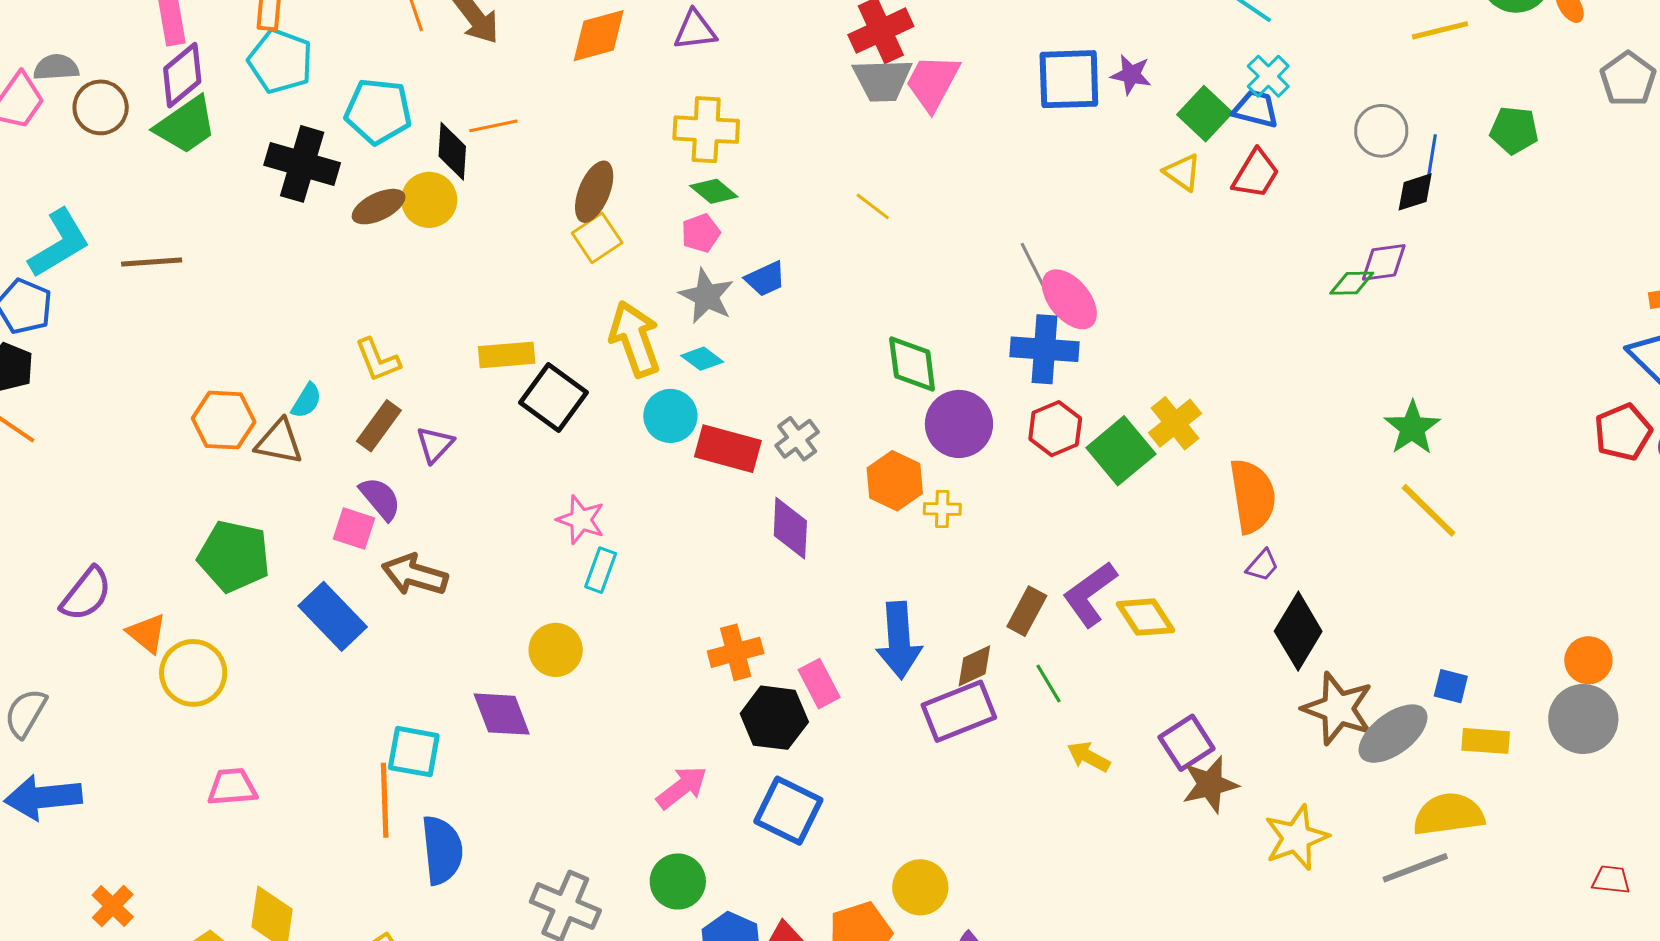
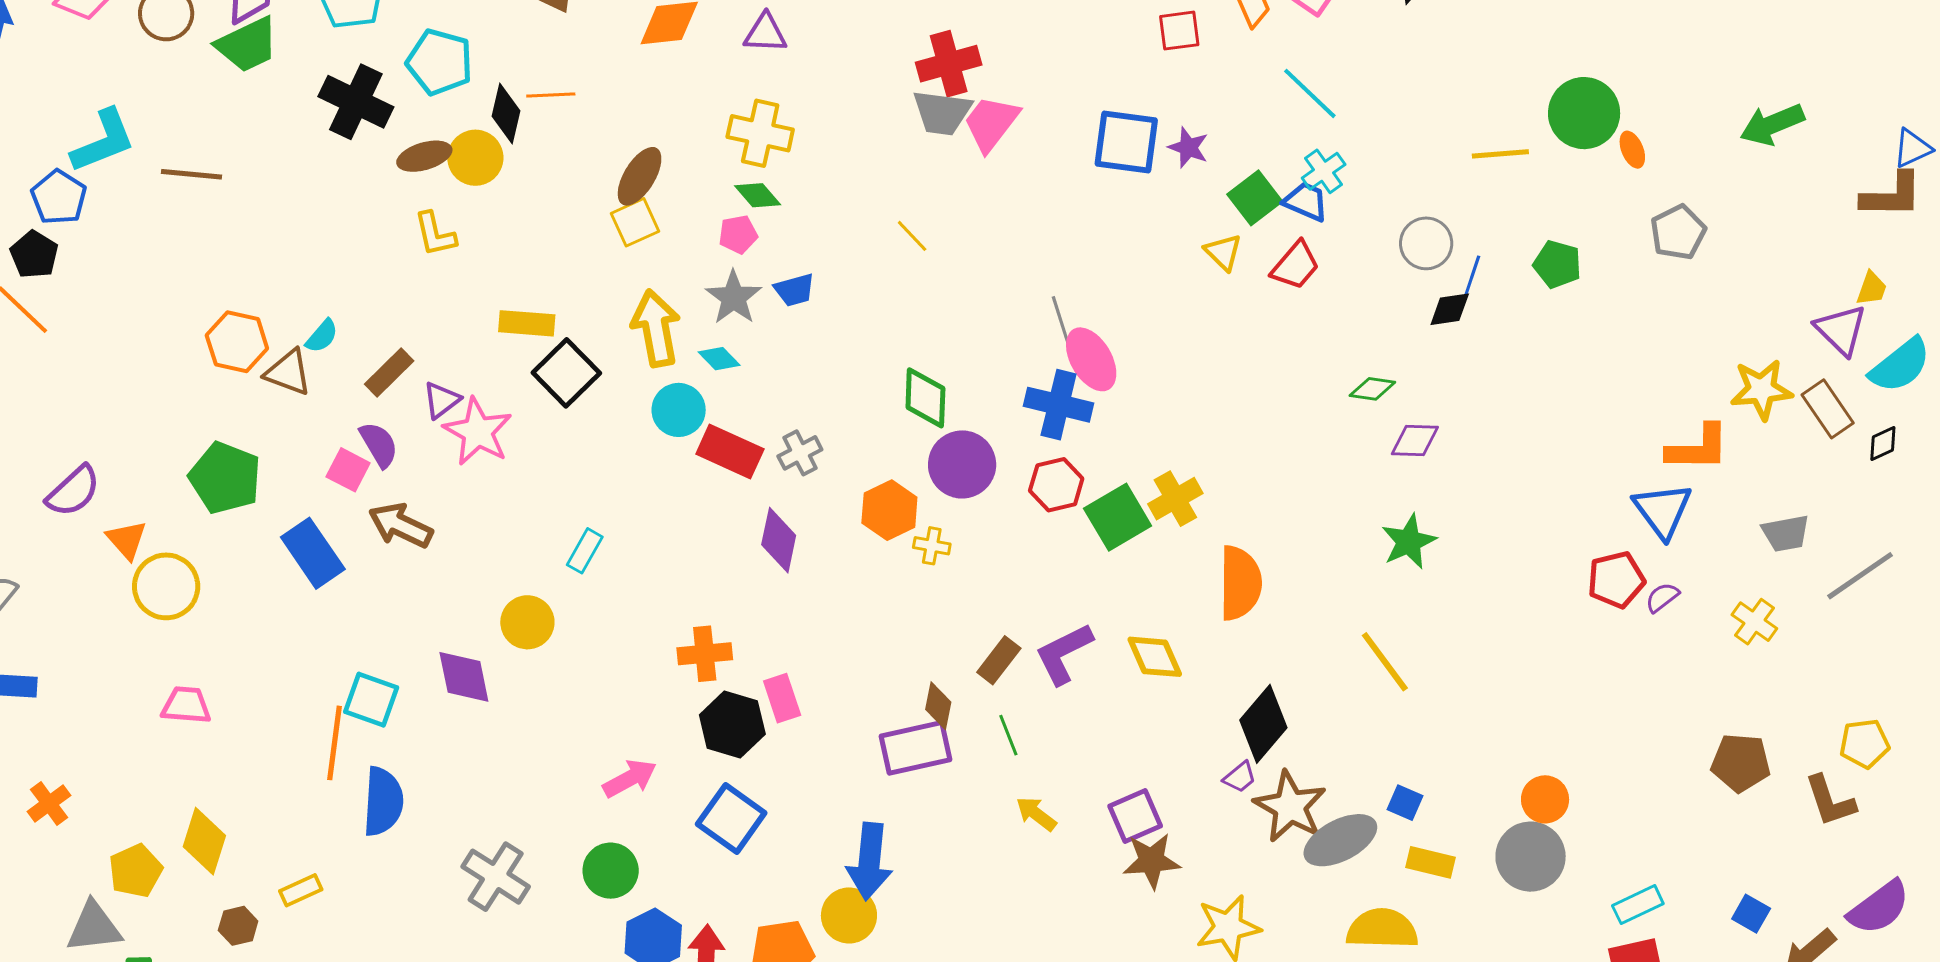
purple diamond: (1384, 262) -> (1415, 441), moved
yellow L-shape: (378, 360) -> (435, 234), moved
yellow line: (1429, 510) -> (1385, 662), moved
pink star: (581, 520) -> (478, 432), moved, size x1.4
purple trapezoid: (1262, 565) -> (1240, 777), moved
yellow diamond: (1146, 617) -> (1155, 657), moved
blue arrow: (899, 640) -> (870, 861), moved
brown diamond: (974, 666) -> (938, 706), turned -63

